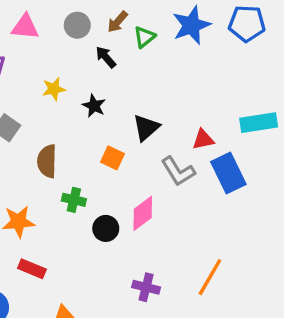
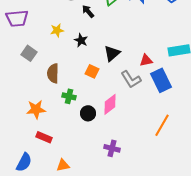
orange line: (210, 277) -> (162, 125), moved

